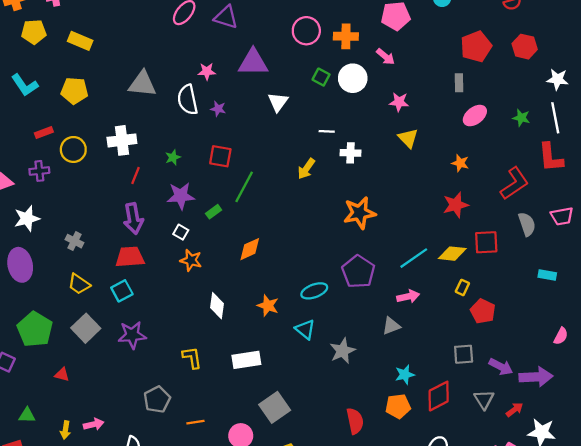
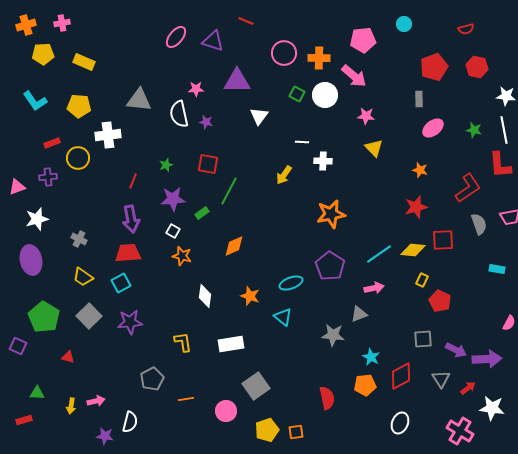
pink arrow: (386, 57) -> (354, 76), size x1.5
white cross: (122, 140) -> (108, 135), moved
gray star: (343, 351) -> (333, 335), moved, turned 30
cyan star: (405, 375) -> (371, 357), turned -30

